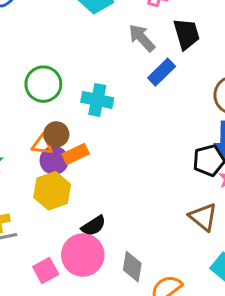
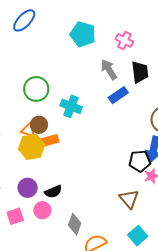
purple circle: (54, 160) -> (28, 188), moved
yellow hexagon: (52, 191) -> (32, 147), moved
pink circle: (83, 255) -> (42, 210), size x0.6

